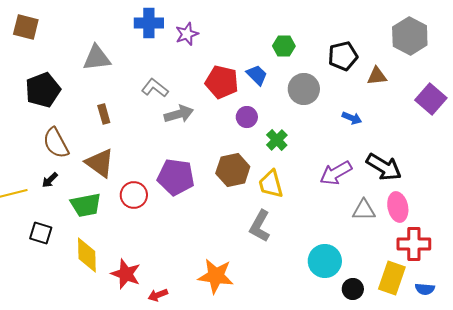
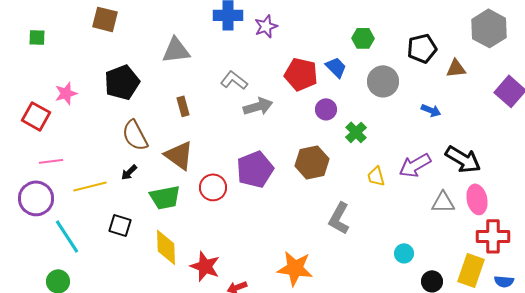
purple pentagon: (176, 177) -> (255, 169), turned -30
yellow trapezoid: (271, 184) -> (376, 176), moved, size x0.7
cyan circle: (325, 261) -> (404, 253), size x0.6

